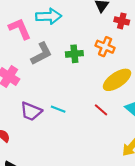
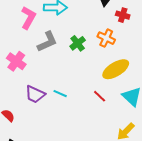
pink L-shape: (20, 29) -> (28, 18), turned 50
green cross: (74, 54) -> (78, 43), turned -35

